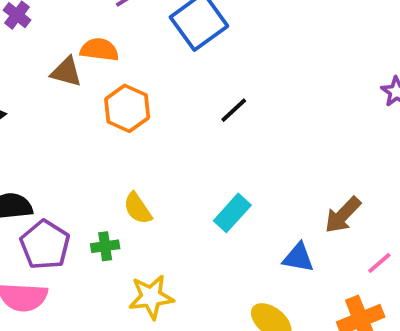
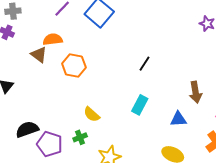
brown triangle: (66, 72) -> (39, 55), turned 36
black line: (234, 110) -> (144, 64), moved
brown arrow: (343, 215) -> (195, 92), turned -40

